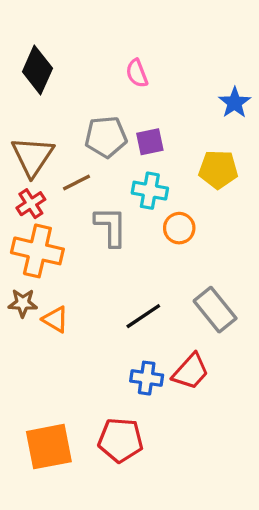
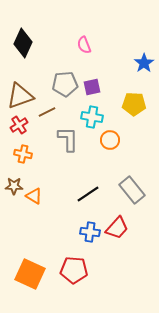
brown triangle: (33, 156) -> (20, 96), turned 36
orange cross: (37, 251) -> (23, 154), size x0.6
orange square: (49, 447) -> (30, 274), turned 36

